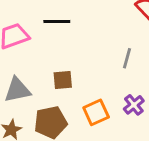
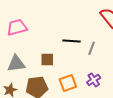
black line: (57, 21) -> (71, 41), moved

